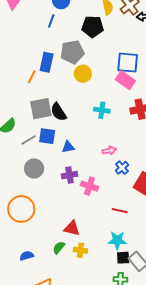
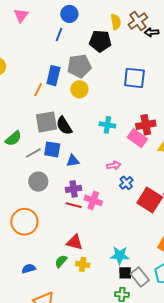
yellow circle: (83, 74) -> (79, 89), moved
pink rectangle: (125, 80) -> (137, 138), moved
red line: (120, 211) -> (74, 205), moved

